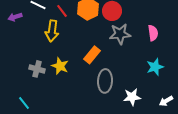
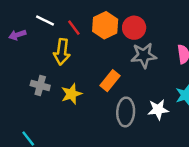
yellow star: (60, 66) -> (71, 94), turned 30
gray cross: (37, 69) -> (40, 85), moved
white star: (132, 97) -> (158, 110), moved

